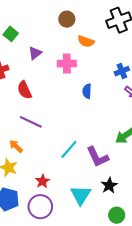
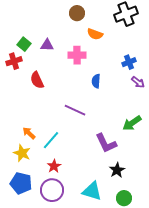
green square: (11, 34) -> (24, 44), moved
purple triangle: (35, 53) -> (47, 45), turned 40
purple line: (31, 122) -> (75, 110), moved
cyan line: (69, 149) -> (51, 140), moved
cyan triangle: (81, 195) -> (92, 191), moved, turned -45

